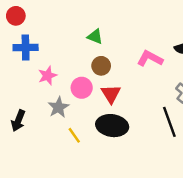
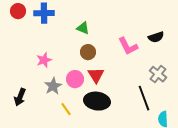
blue cross: (26, 48) -> (44, 13), moved
pink L-shape: (150, 59) -> (128, 46), turned -145
pink circle: (82, 88) -> (75, 79), moved

